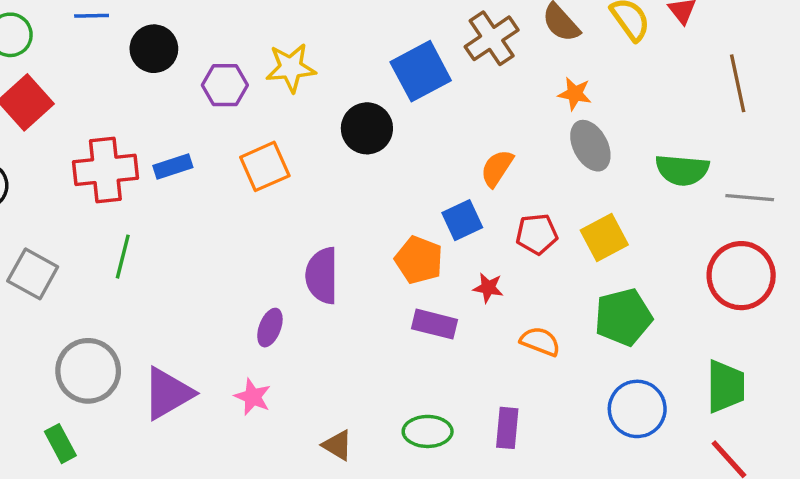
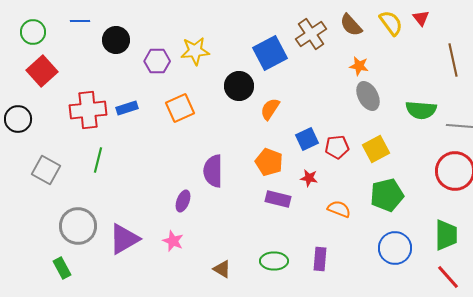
orange semicircle: (497, 168) -> (270, 109), moved
blue square: (462, 220) -> (307, 139), moved

